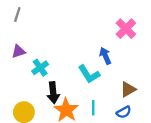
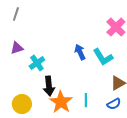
blue arrow: (105, 56) -> (80, 52), moved
cyan L-shape: (89, 74) -> (103, 57), moved

